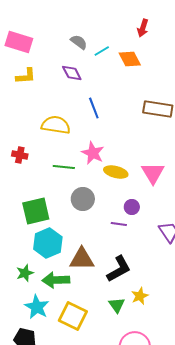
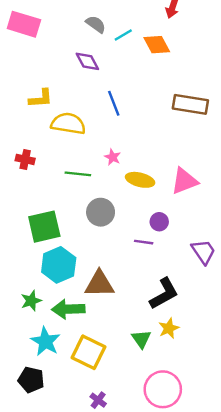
yellow L-shape: (26, 76) -> (41, 98), moved
pink star: (93, 153) -> (113, 157), size x0.6
pink triangle: (153, 173) -> (184, 181), turned 40
black L-shape: (119, 269) -> (164, 294), moved

